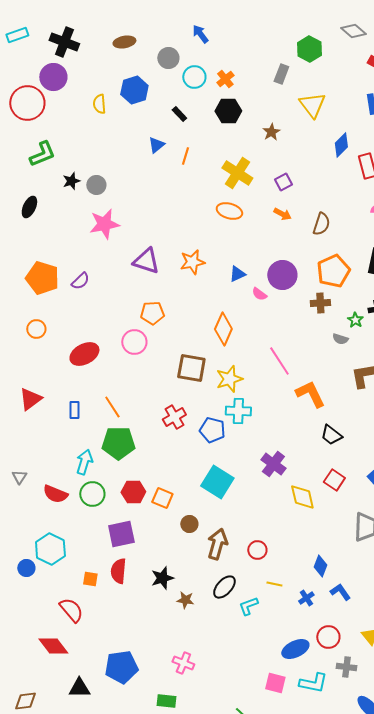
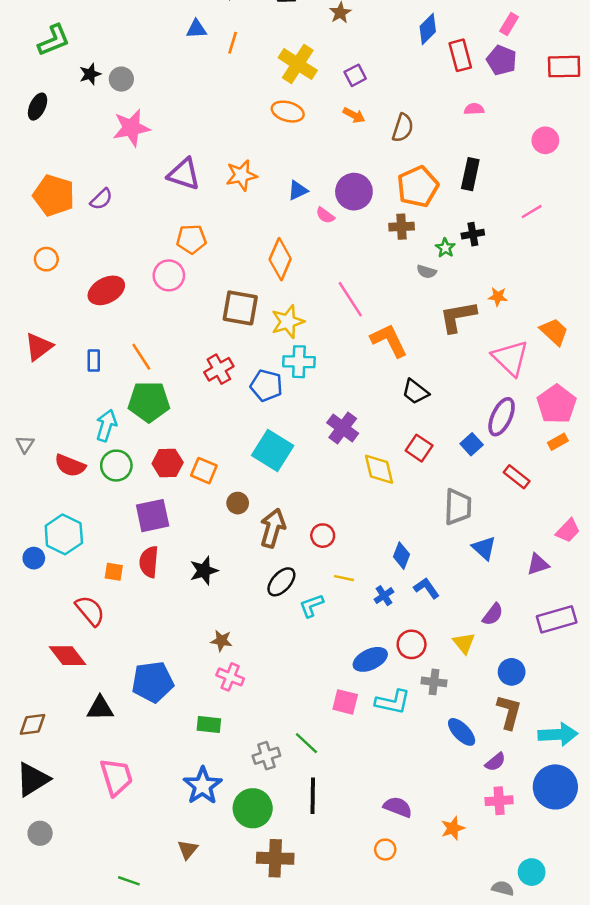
blue triangle: (156, 145) -> (196, 29), turned 36
brown star: (185, 600) -> (221, 641), moved

